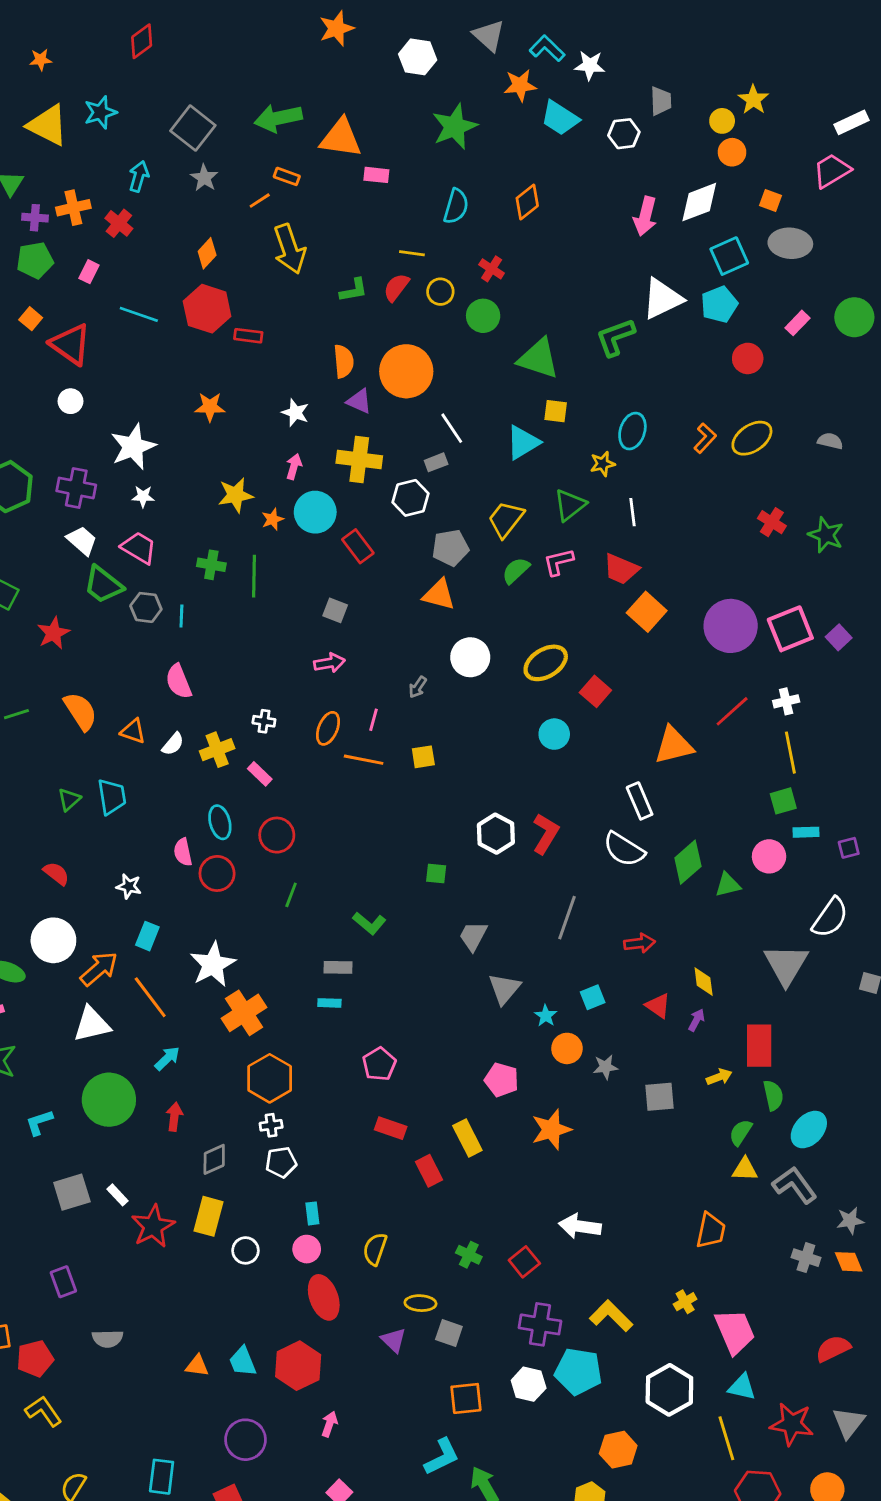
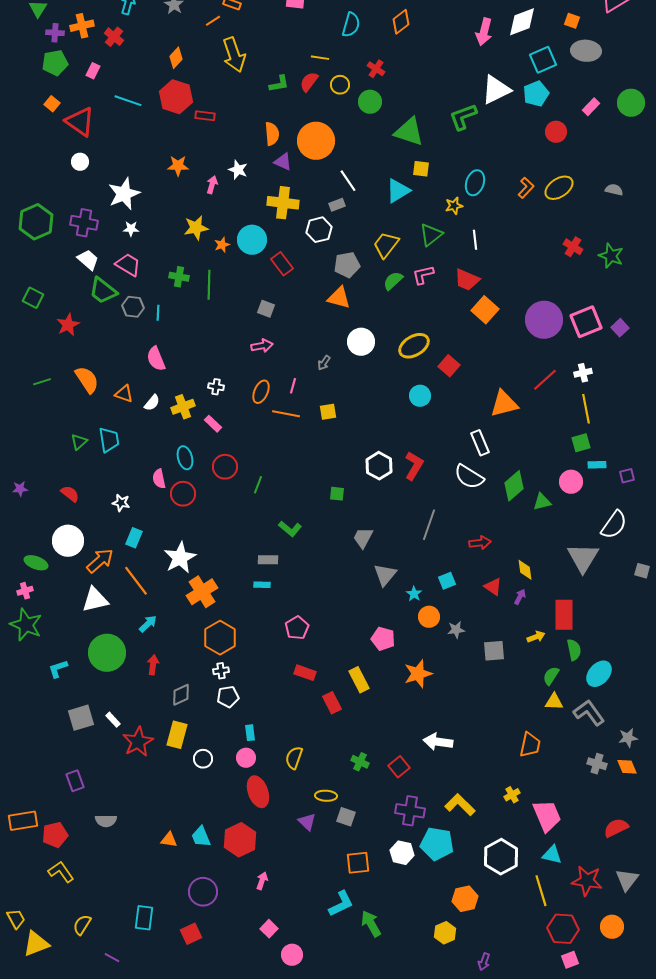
pink arrow: (294, 467) -> (212, 185), moved
green line: (291, 895) -> (258, 485), moved

